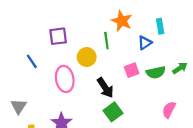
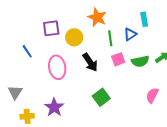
orange star: (122, 21) -> (97, 17), moved
green line: (106, 41) -> (110, 38), moved
yellow circle: (87, 57) -> (74, 37), moved
black arrow: (105, 88) -> (90, 62), moved

